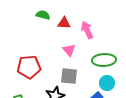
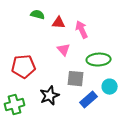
gray square: (69, 76) -> (76, 79), moved
cyan circle: (107, 83) -> (110, 87), moved

